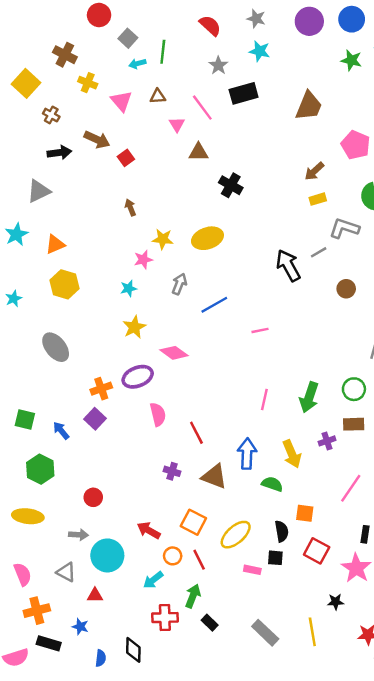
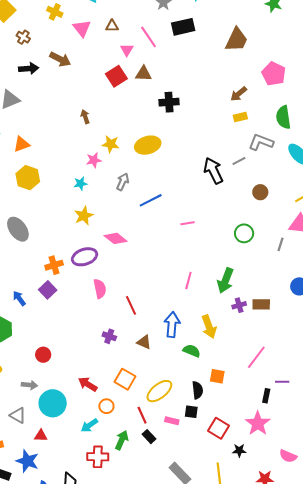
red square: (126, 158) -> (116, 76), moved, size x1.5
black cross: (231, 185) -> (169, 102), turned -36
green circle: (354, 389) -> (244, 233), moved
purple cross: (327, 441) -> (239, 305), moved
brown triangle: (214, 476) -> (144, 342), size x0.7
red square: (317, 551) -> (218, 428), moved
red line: (199, 560) -> (142, 415), moved
black rectangle: (210, 623) -> (149, 437), moved
blue star: (80, 627) -> (27, 461), size x1.6

